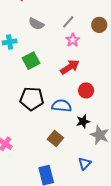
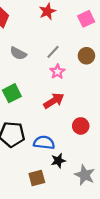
red circle: (86, 90) -> (81, 126), moved
black star: (83, 121) -> (58, 161), moved
brown square: (55, 138) -> (37, 178), turned 35

